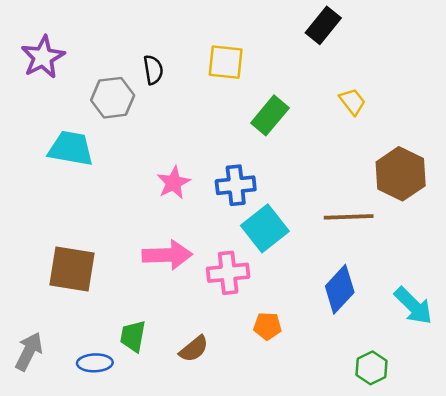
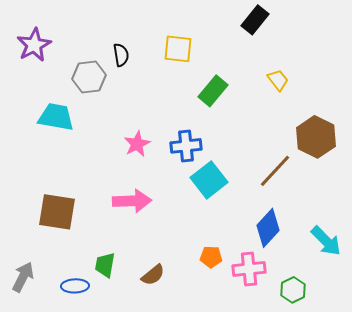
brown line: (349, 217) -> (275, 171), turned -45
pink cross: (228, 273) -> (249, 269), moved

